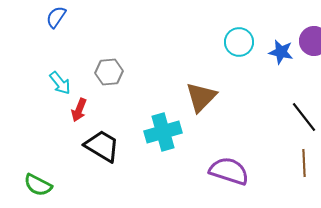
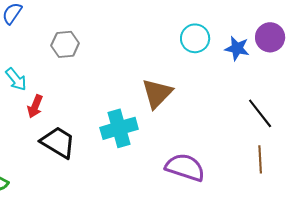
gray hexagon: (109, 72) -> (65, 44), moved

